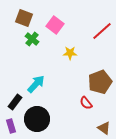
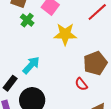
yellow star: (70, 53) -> (65, 34), size x1.6

